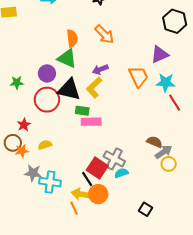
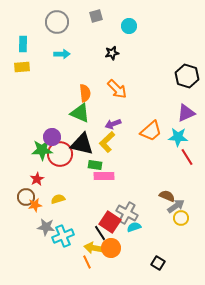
purple triangle: (160, 54) -> (186, 113), moved
purple circle: (47, 73) -> (52, 137), moved
orange trapezoid: (138, 77) -> (151, 131), turned 75
green star: (17, 83) -> (42, 150), moved, size x1.5
cyan cross: (50, 182) -> (63, 236), turned -30

